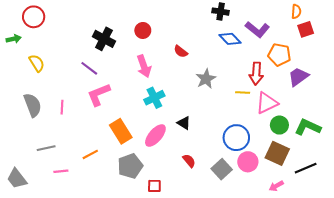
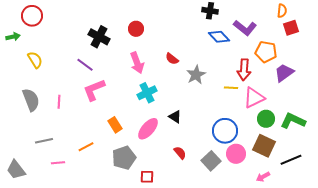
red semicircle: (181, 51) -> (172, 59), moved
orange rectangle: (121, 131) -> (115, 125), size x0.7

